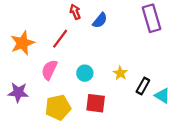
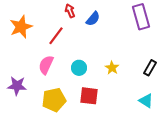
orange star: (22, 43) -> (21, 27), moved
black rectangle: (143, 86) -> (150, 68), moved
cyan triangle: (162, 96) -> (146, 101), moved

